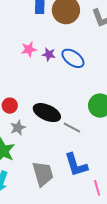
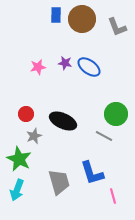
pink star: (29, 49) -> (38, 67), moved
gray line: (72, 128) -> (104, 136), moved

